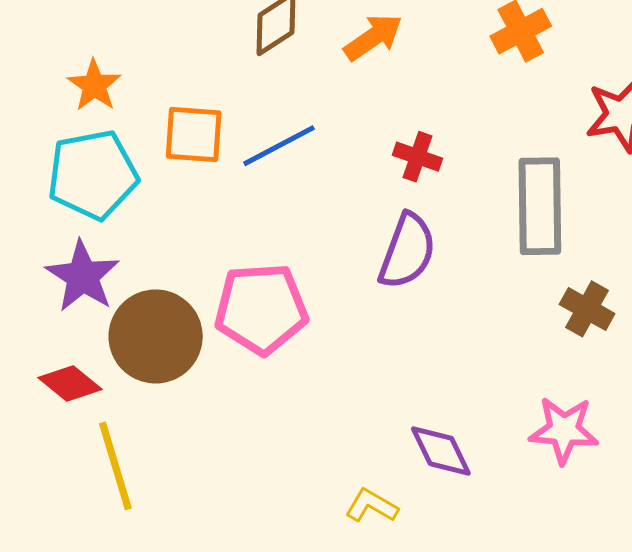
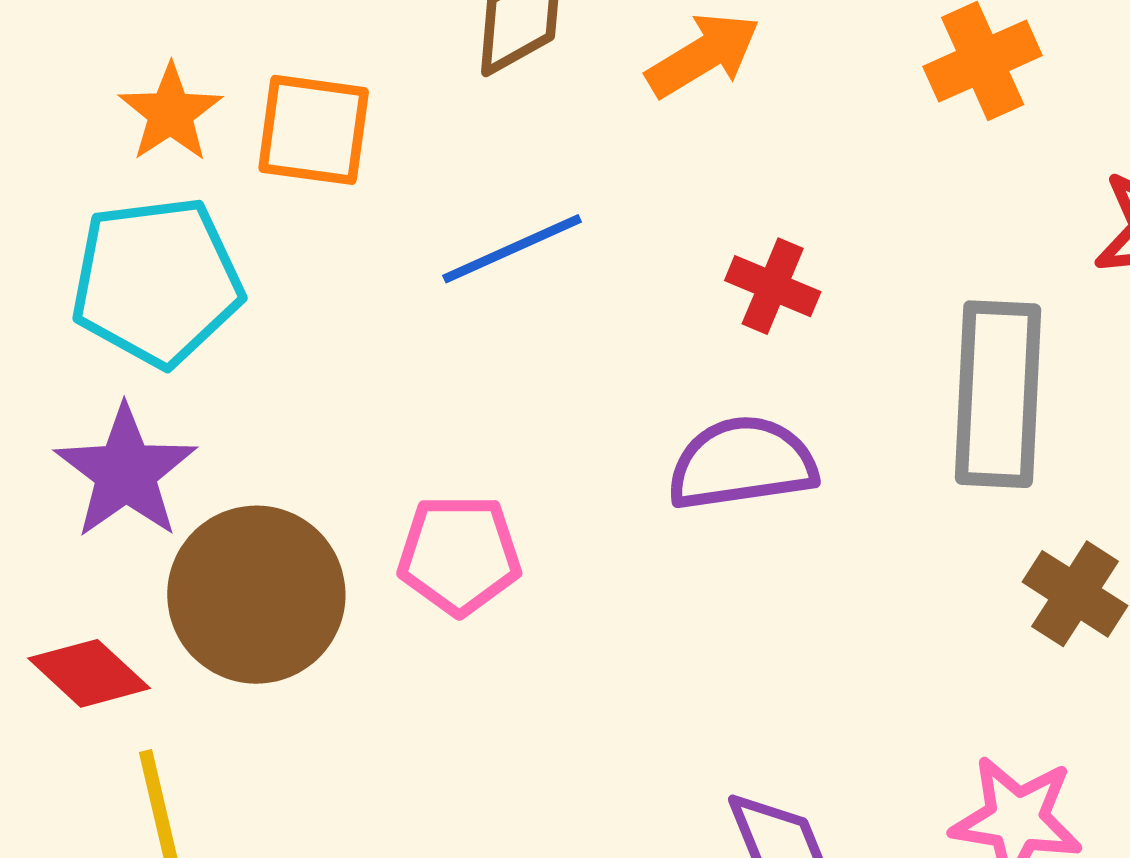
orange square: (194, 134) -> (314, 130), moved
purple semicircle: (407, 251) -> (742, 463), turned -122
pink pentagon: (261, 309) -> (459, 555), size x0.7

